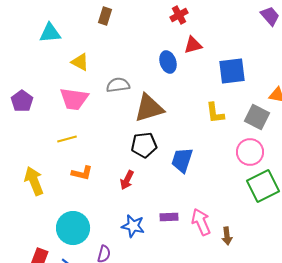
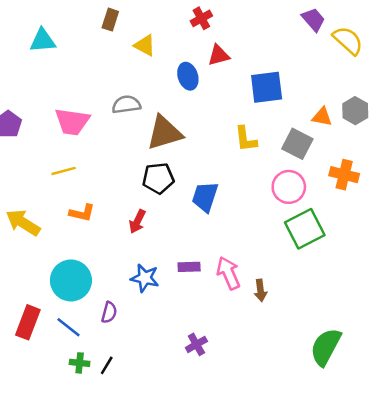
yellow triangle: (80, 62) -> (145, 45), moved
yellow arrow: (34, 181) -> (23, 223), turned -36

